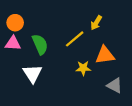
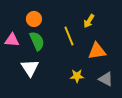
orange circle: (15, 23) -> (34, 19), moved
yellow line: (75, 39) -> (69, 36), turned -72
yellow star: (83, 68) -> (77, 76), moved

